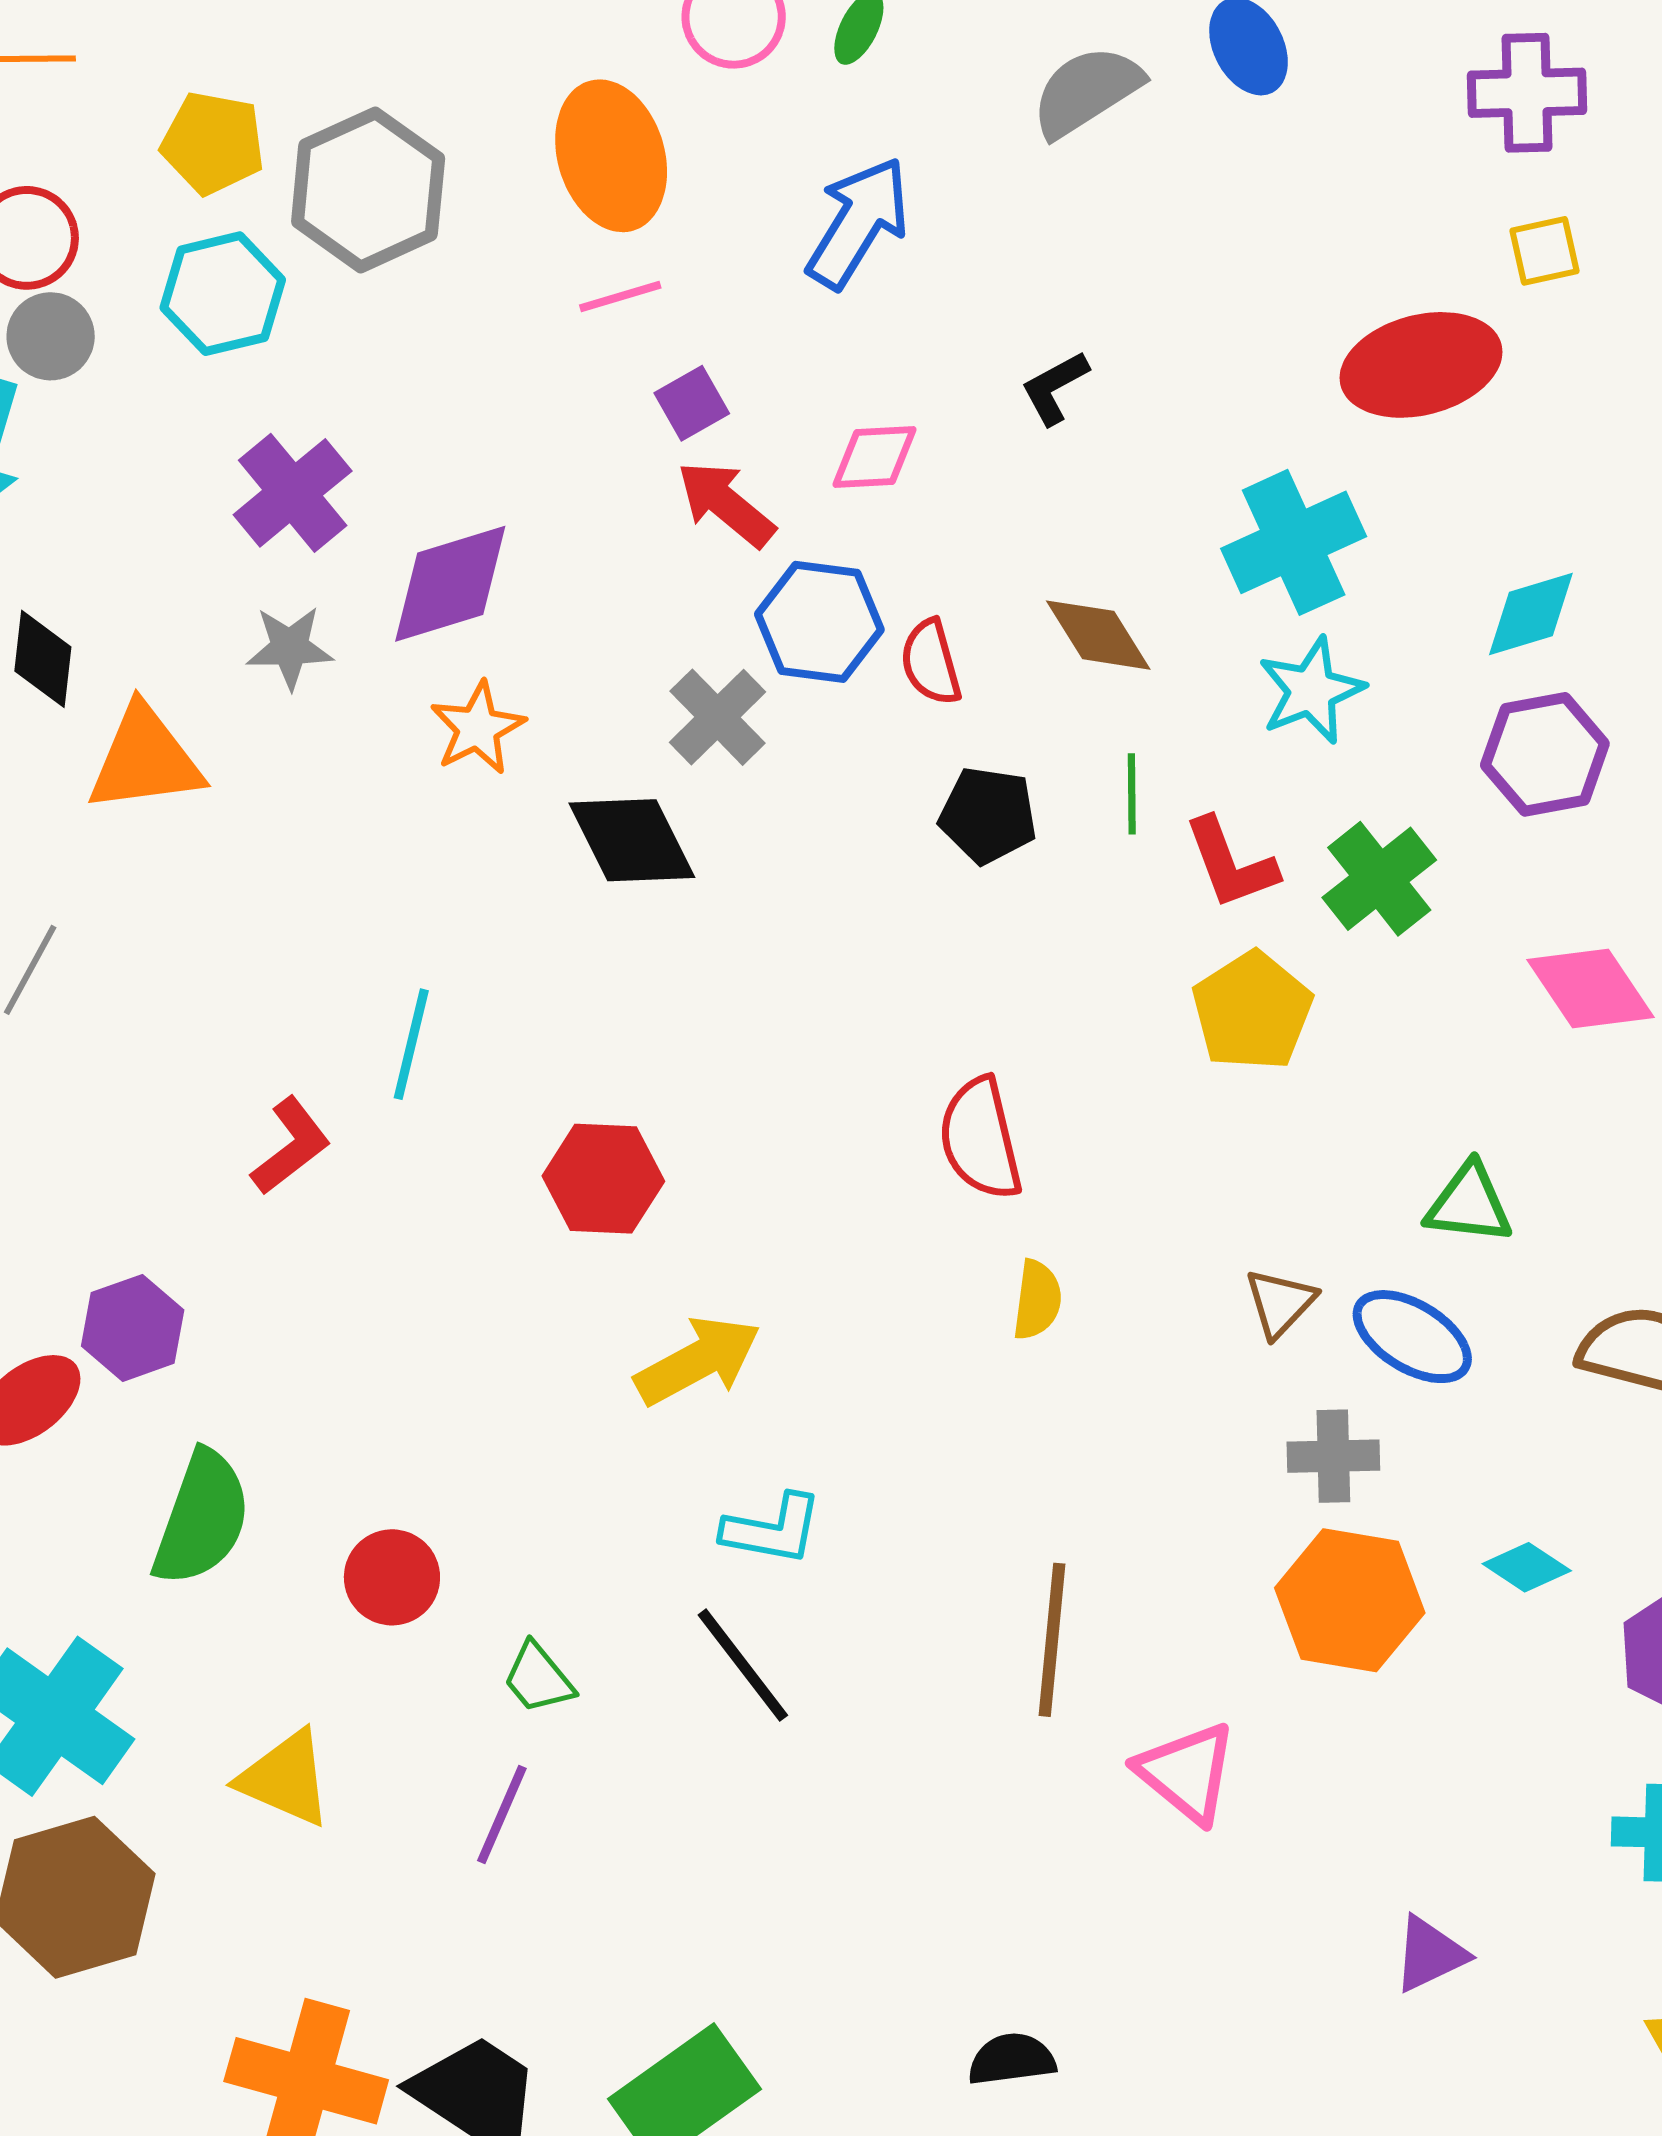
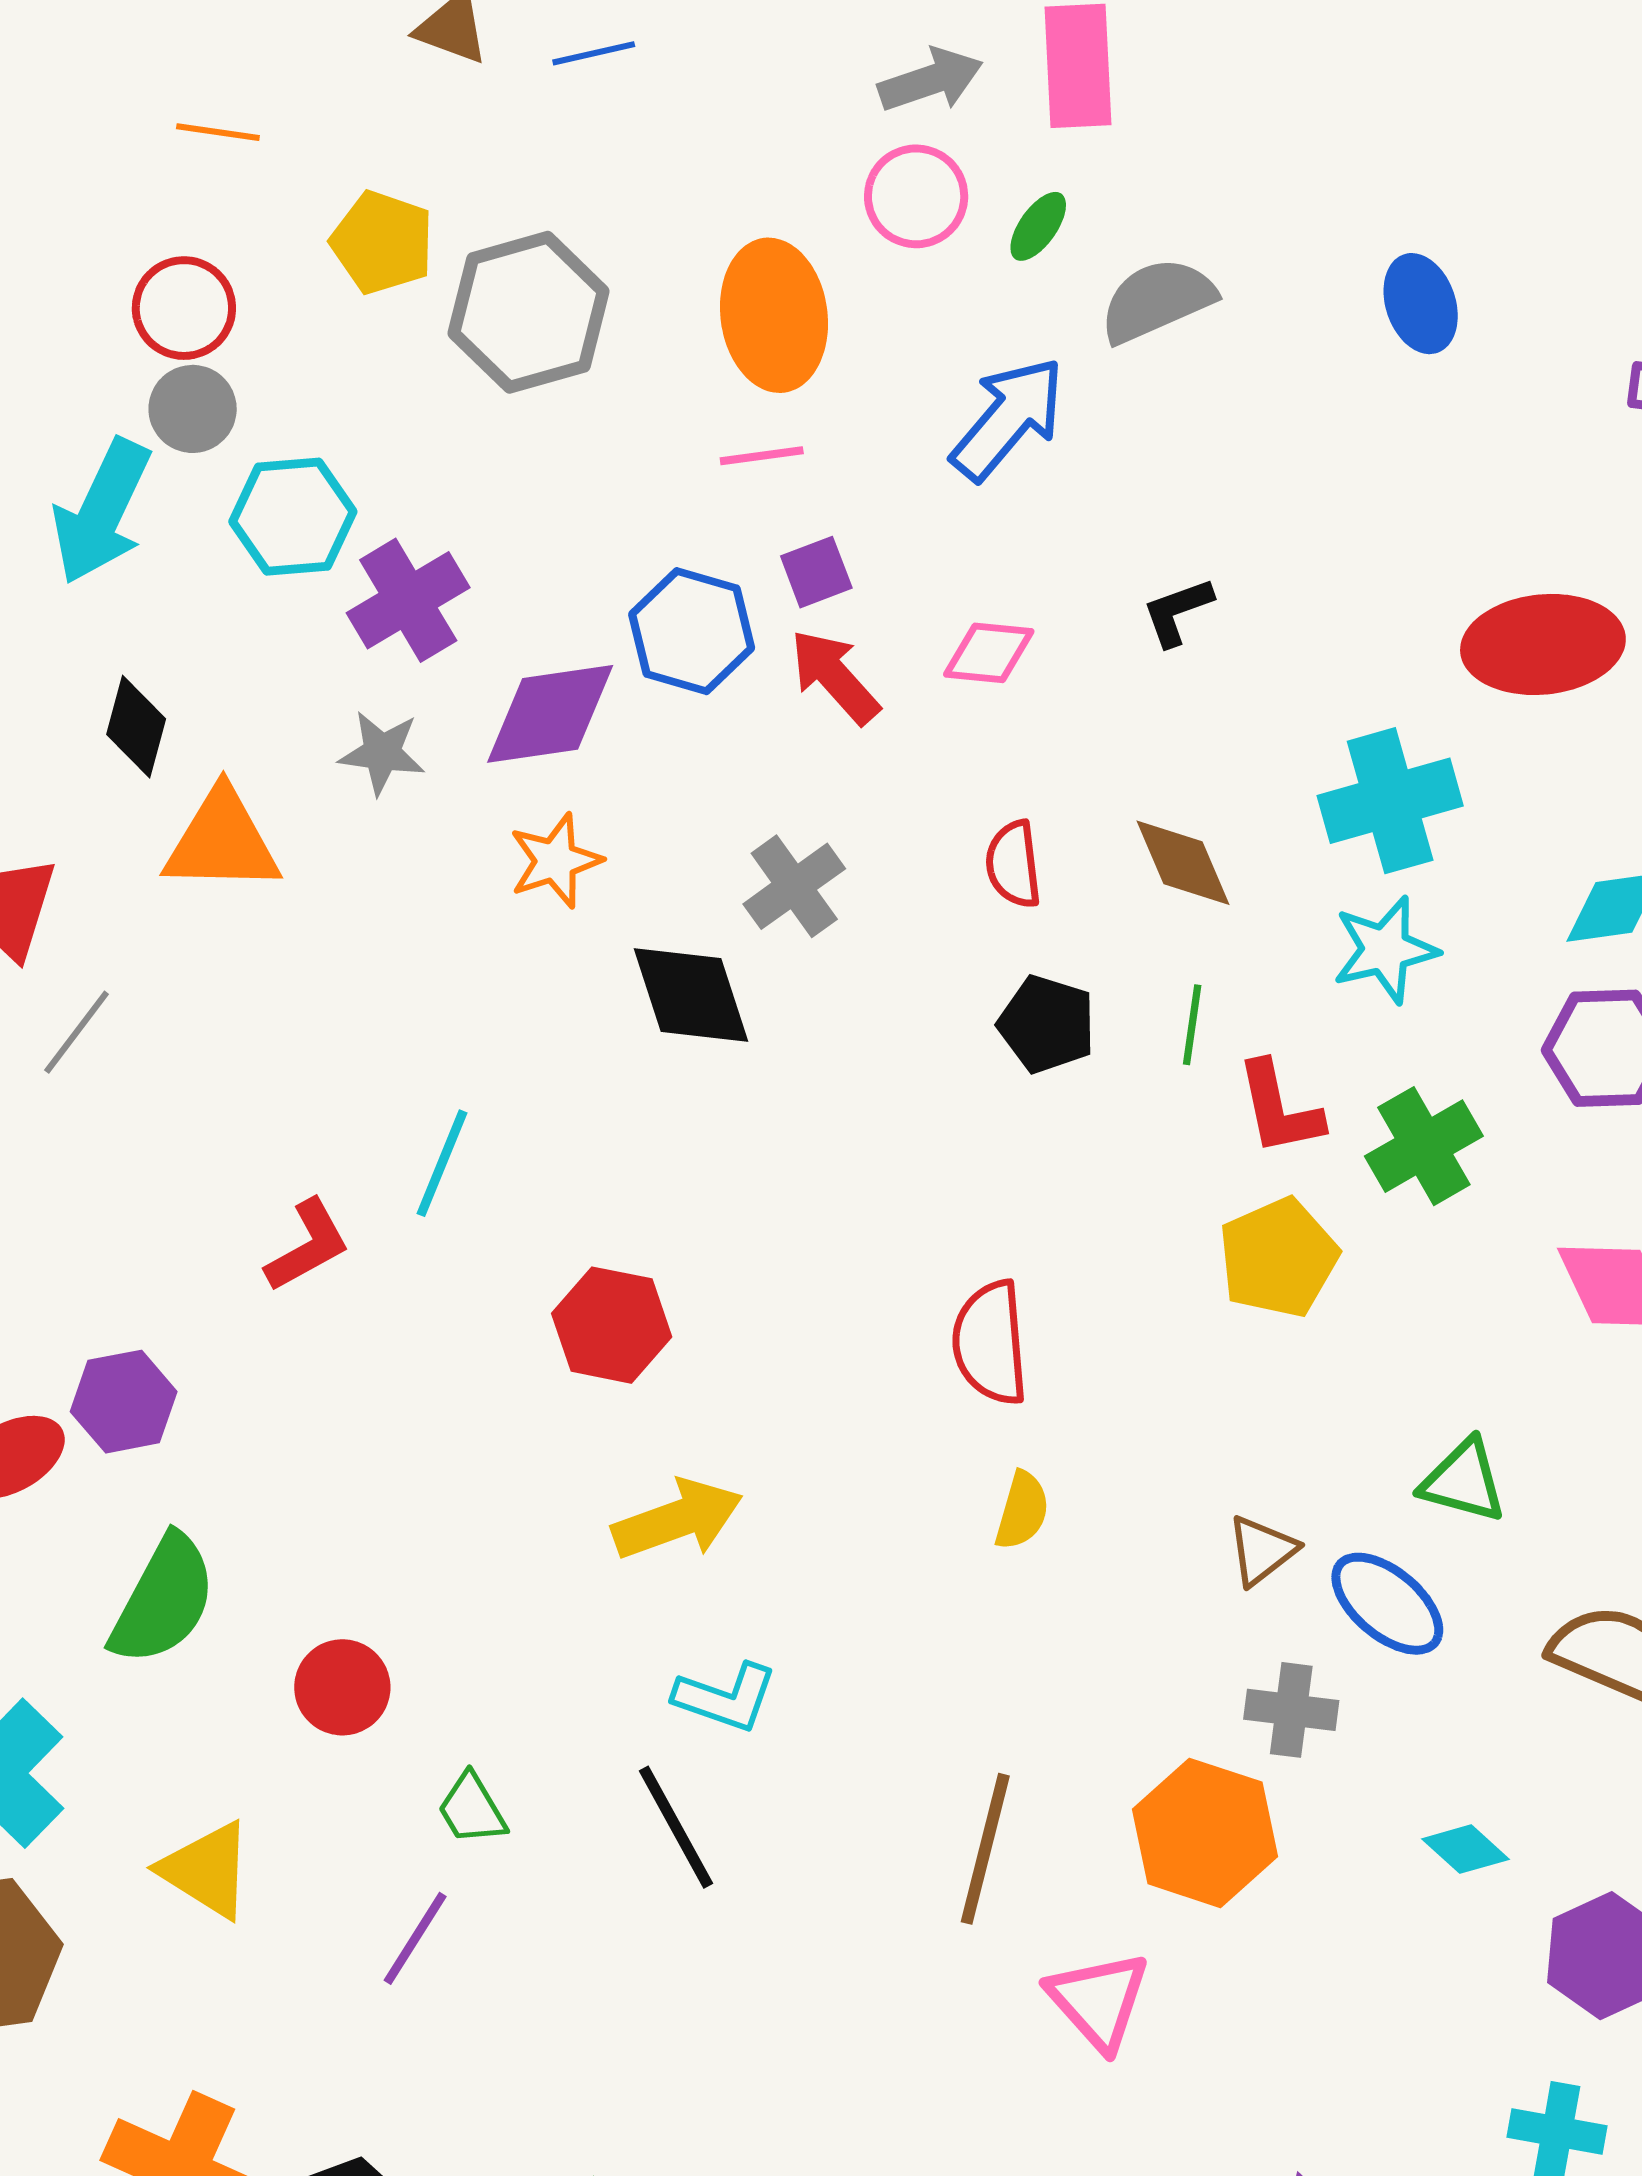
gray semicircle: (1087, 91) -> (1157, 300), moved
cyan hexagon: (223, 294) -> (293, 517), moved
blue hexagon: (819, 622) -> (692, 631), moved
orange hexagon: (1350, 1600) -> (1205, 1833), moved

